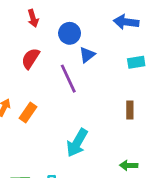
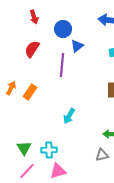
purple line: (68, 79) -> (62, 65), turned 30
cyan arrow: (77, 143) -> (69, 116), size x0.7

